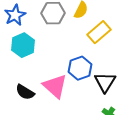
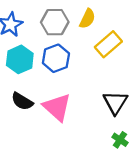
blue hexagon: (80, 68) -> (56, 58), moved
black semicircle: (25, 92) -> (22, 101), moved

